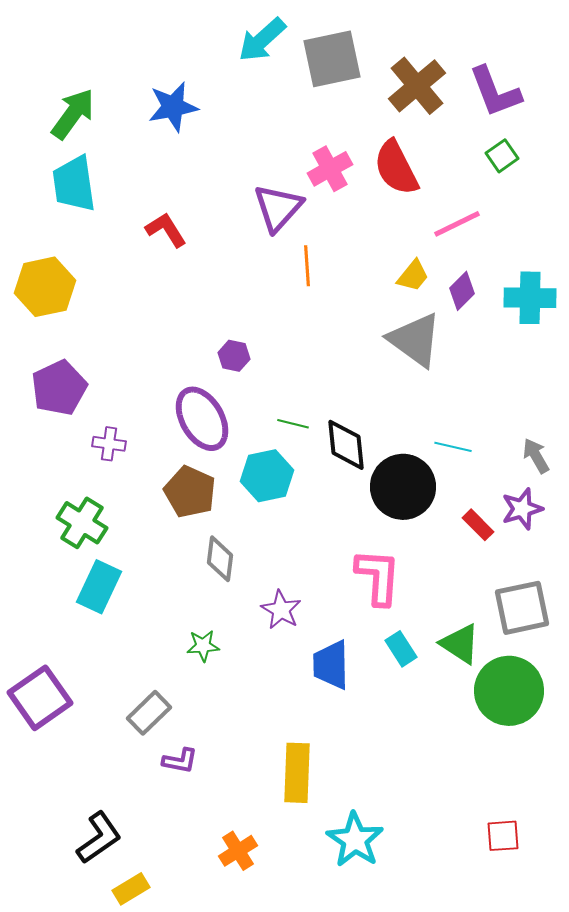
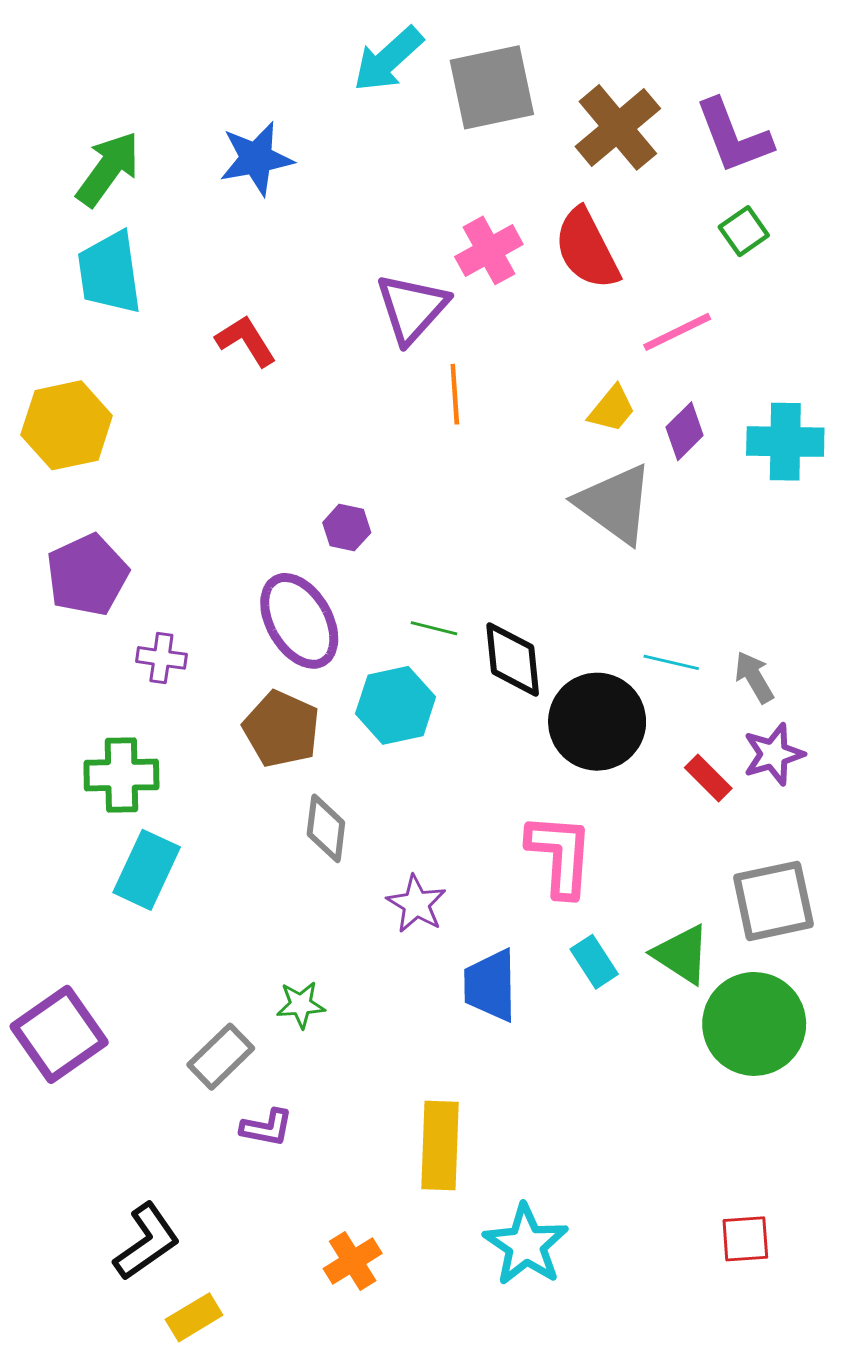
gray arrow: (536, 456) -> (754, 677), moved
green cross: (82, 523) -> (121, 775), turned -33
green star: (203, 646) -> (301, 1005), moved

